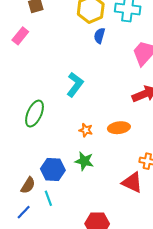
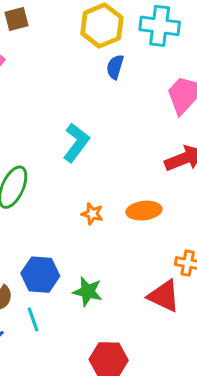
green star: (84, 161) -> (88, 291), moved

